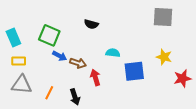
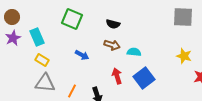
green square: (49, 35) -> (72, 19), moved
yellow rectangle: (19, 61) -> (42, 60), turned 32
brown arrow: (78, 63) -> (112, 45), moved
blue square: (134, 71) -> (144, 78), moved, turned -30

